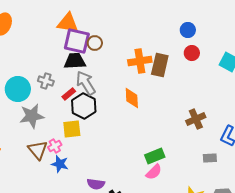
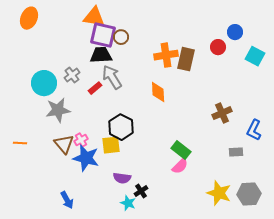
blue circle: (188, 30) -> (235, 32), moved
gray cross: (46, 81) -> (72, 75), turned 35
black hexagon: (84, 106) -> (121, 127), moved
yellow square: (72, 129) -> (111, 145), moved
green rectangle: (155, 156) -> (181, 150), turned 60
blue star: (60, 164) -> (86, 158), size x1.5

